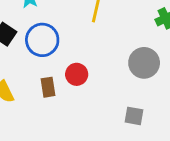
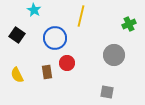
blue circle: (42, 40) -> (55, 38), moved

